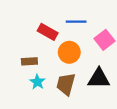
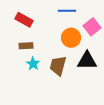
red rectangle: (48, 32) -> (24, 20), moved
orange circle: (69, 52) -> (71, 38), moved

